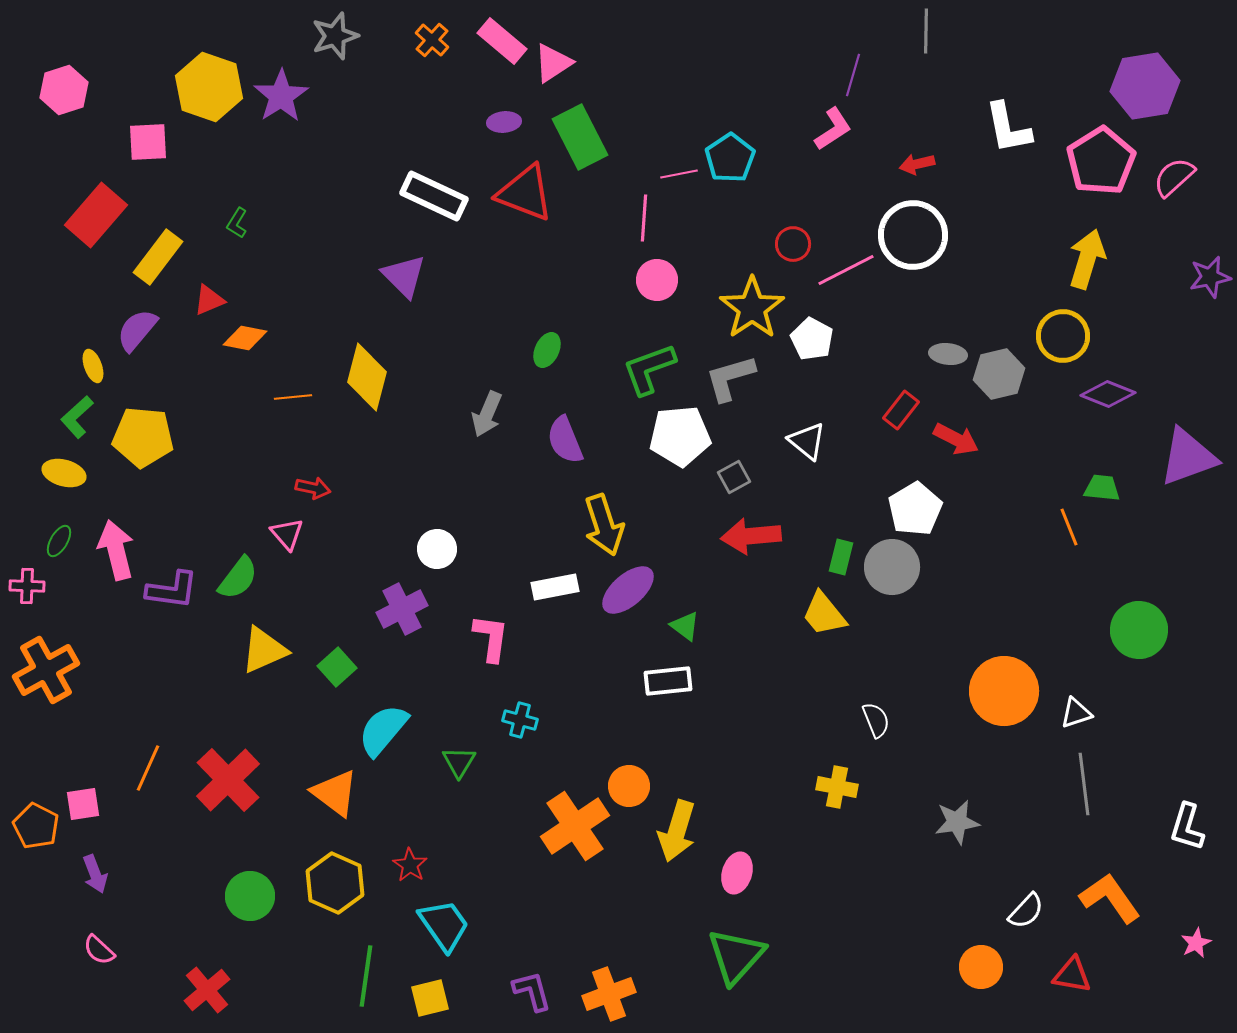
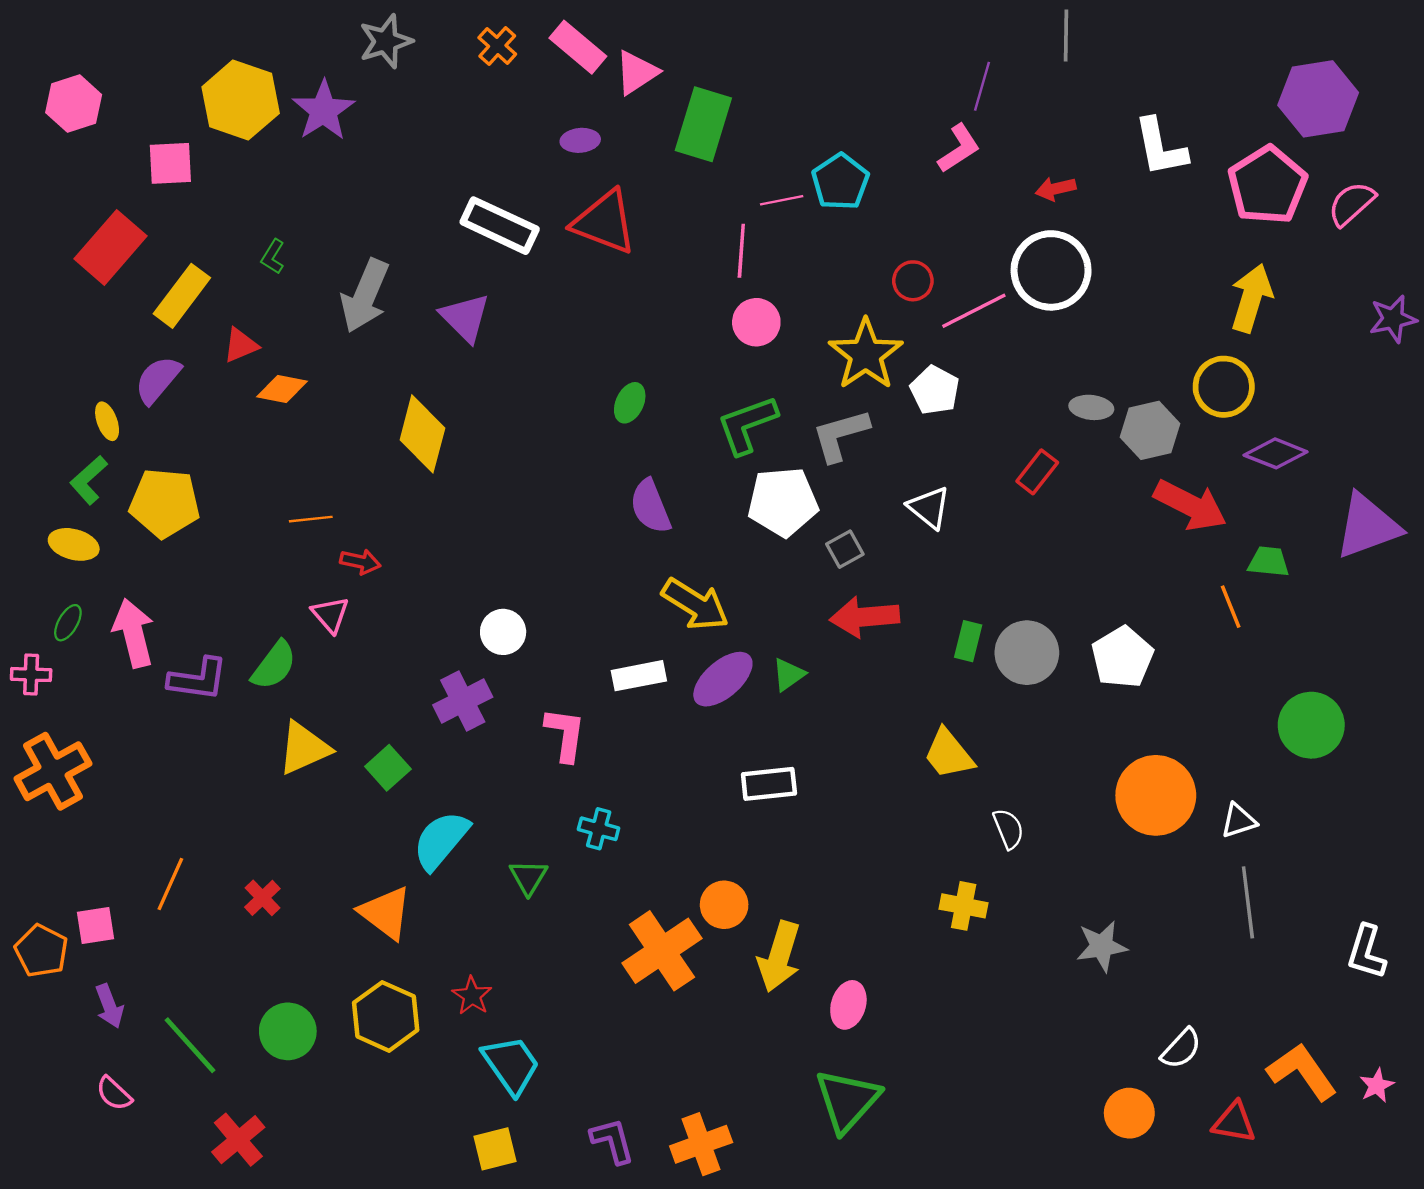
green rectangle: (580, 137) -> (703, 124), moved, turned 44
orange line: (293, 397) -> (311, 519), moved
gray arrow: (487, 414) -> (365, 296), moved, size x1.4
red arrow: (956, 439) -> (1190, 505), moved, size x1.4
white pentagon: (915, 509) -> (1122, 657), moved
yellow arrow: (604, 525) -> (695, 604), turned -40
yellow trapezoid: (824, 614) -> (949, 754), moved
green triangle: (685, 626) -> (789, 675), moved, turned 48
red cross: (228, 780) -> (262, 898), size x0.5
orange L-shape: (1110, 898) -> (1302, 1072), moved
green line: (366, 976) -> (190, 1045), moved, turned -50

